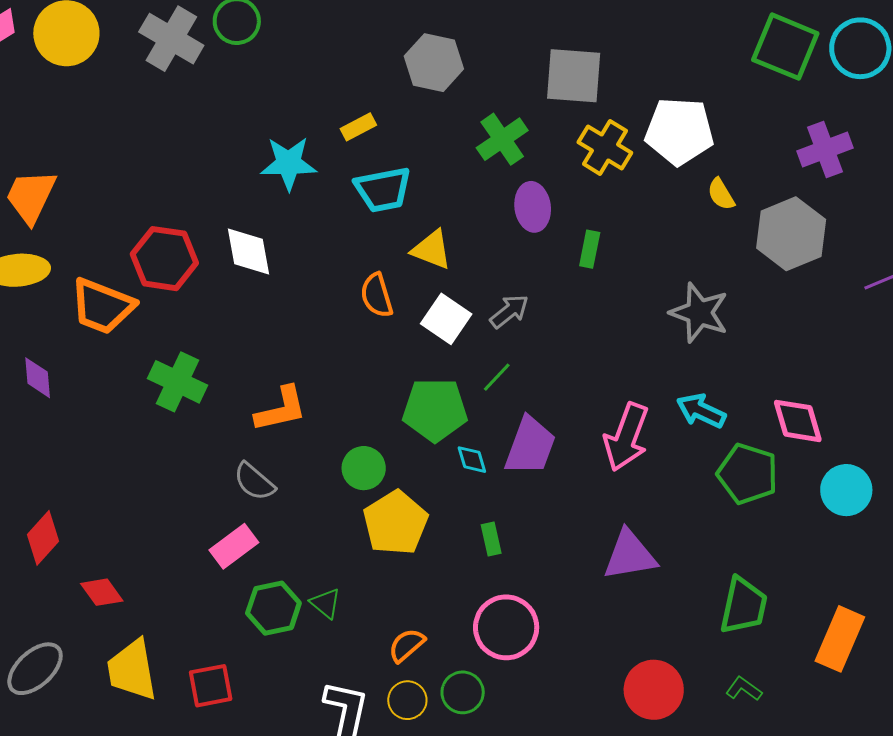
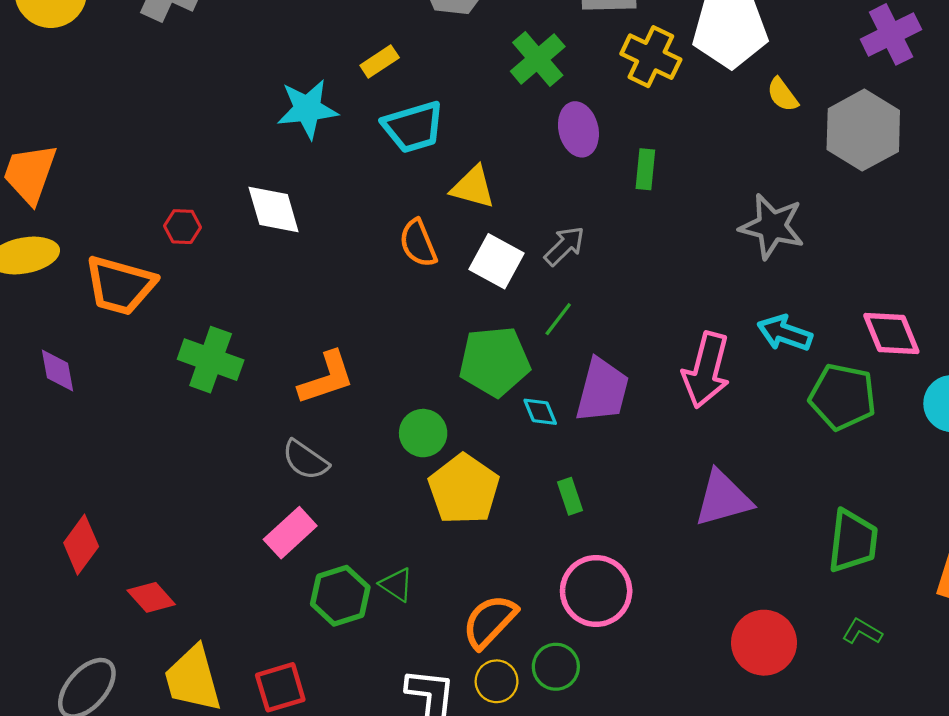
red hexagon: (164, 259) -> (183, 227), size x0.5
orange semicircle: (407, 645) -> (490, 621), size x1.4

